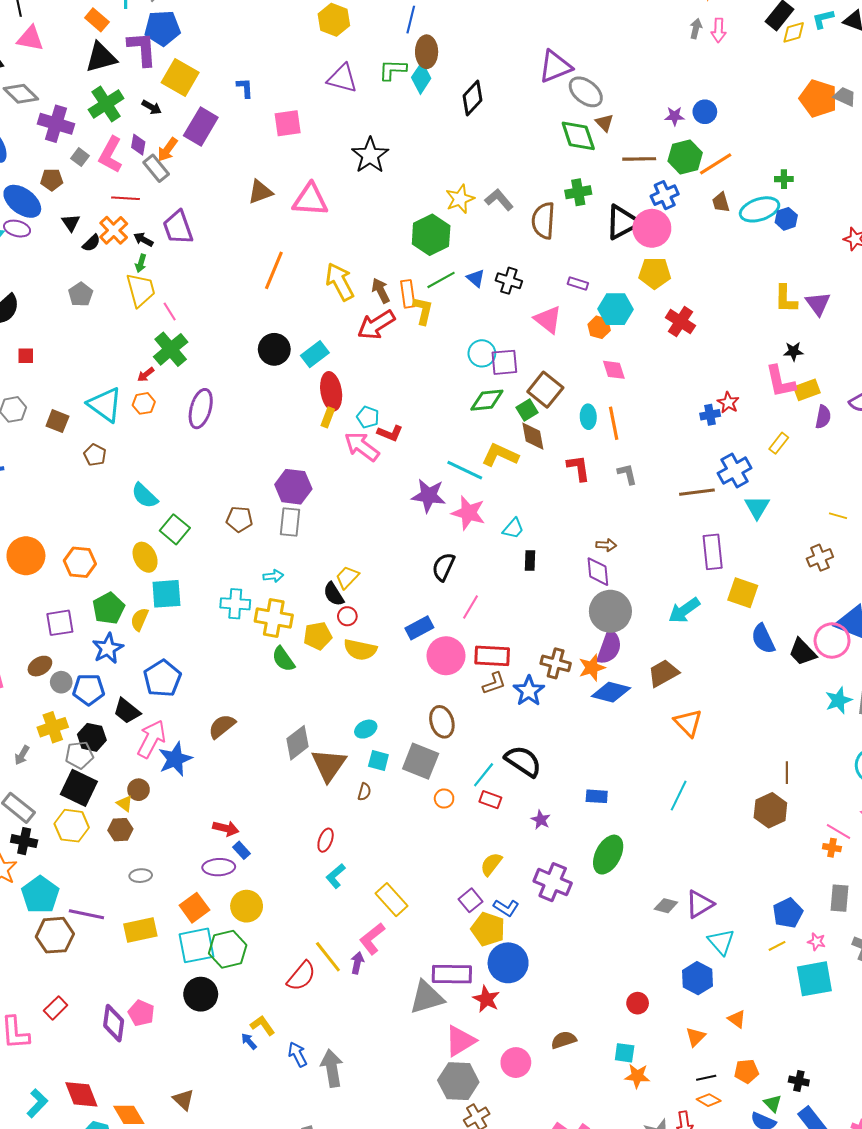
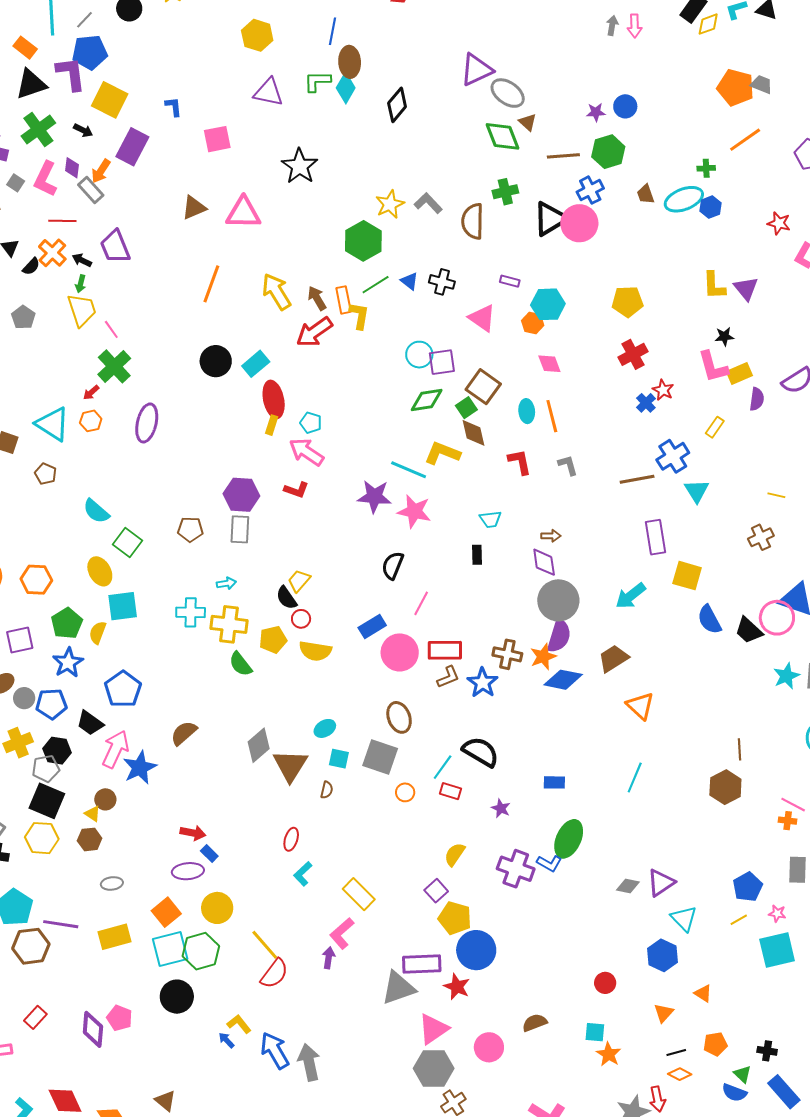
orange line: (716, 164) -> (745, 140), moved
yellow pentagon: (655, 273) -> (627, 302), moved
red cross: (680, 322) -> (633, 354), moved, turned 32
blue cross: (710, 415) -> (646, 403), turned -30
red L-shape: (390, 433) -> (296, 490), moved
cyan trapezoid: (513, 528) -> (491, 519), moved, turned 45
blue L-shape: (506, 908) -> (549, 863), moved
yellow line: (328, 957) -> (265, 945), moved
blue arrow: (298, 1054) -> (275, 1051), size x1.5
orange star: (637, 1076) -> (609, 1054), turned 30

